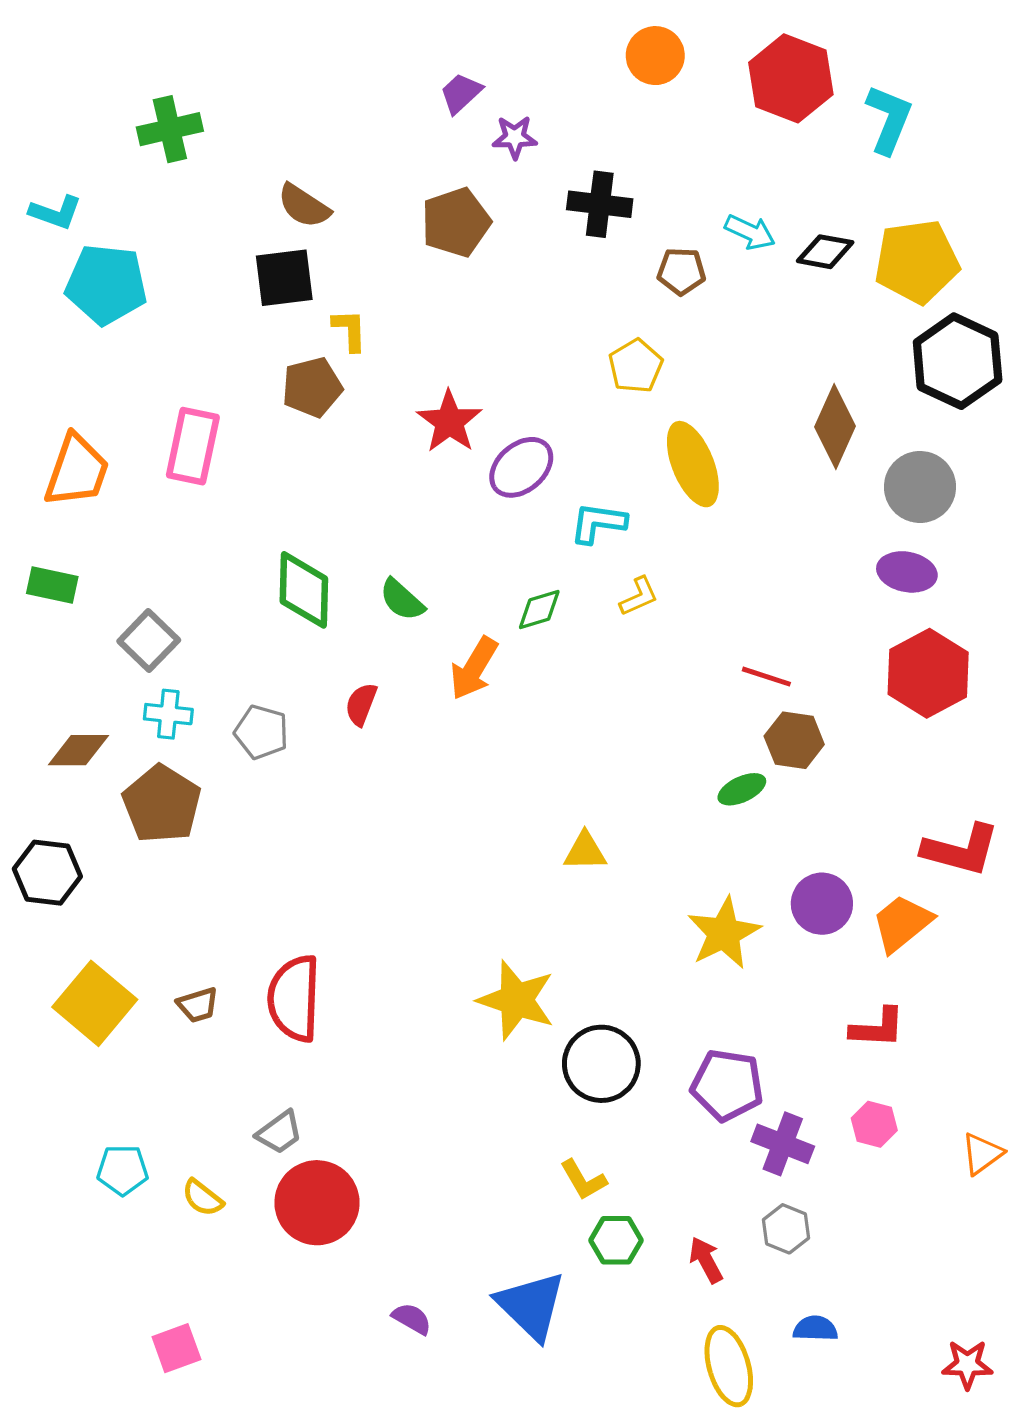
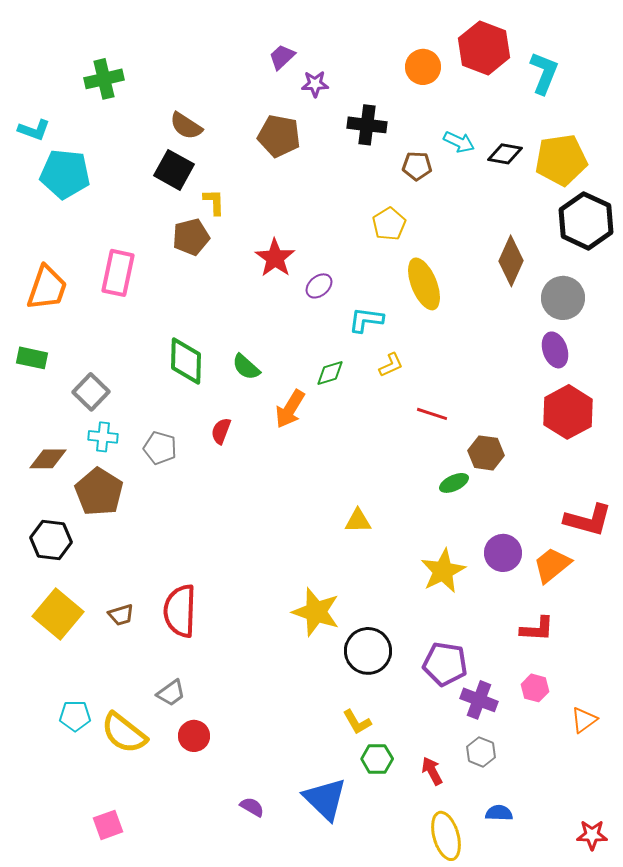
orange circle: (655, 56) -> (423, 67), moved
brown pentagon: (456, 222) -> (279, 136), turned 30
black square: (284, 278) -> (174, 170), turned 36
purple ellipse: (521, 467) -> (319, 286), size x0.7
purple ellipse: (907, 572) -> (555, 350), turned 60
red line: (766, 677) -> (432, 414), moved
black hexagon: (47, 873) -> (51, 540), moved
orange triangle: (982, 1154) -> (584, 720), moved
yellow semicircle: (203, 1198) -> (124, 733), size x1.8
red circle: (317, 1203) -> (194, 736), size x0.6

